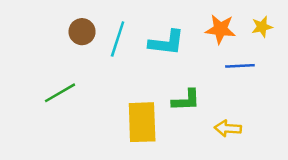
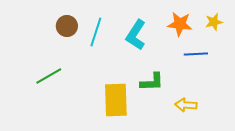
cyan L-shape: (166, 43) -> (136, 35), turned 116

